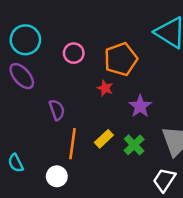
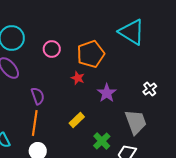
orange line: (72, 144) -> (35, 123), moved
green cross: (134, 145) -> (102, 141), moved

